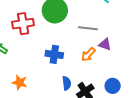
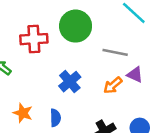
blue cross: (54, 54) -> (70, 82), turned 36
blue semicircle: (67, 83) -> (55, 118), moved

